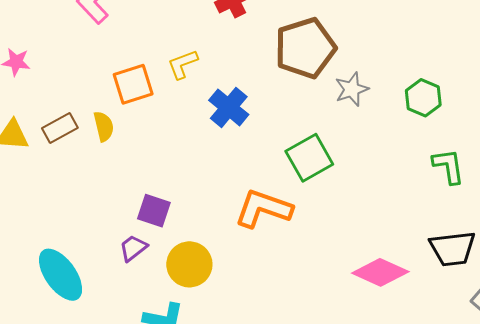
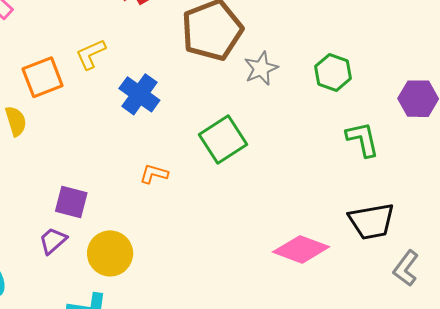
orange L-shape: (263, 209) -> (154, 174), moved, size x0.5

